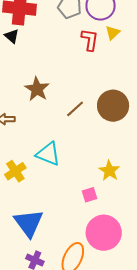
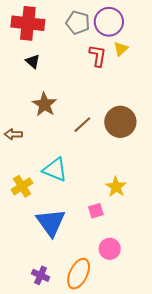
black triangle: (12, 36) -> (33, 61), moved
blue triangle: (29, 223) -> (51, 222), moved
pink circle: (104, 233) -> (110, 249), size x0.6

